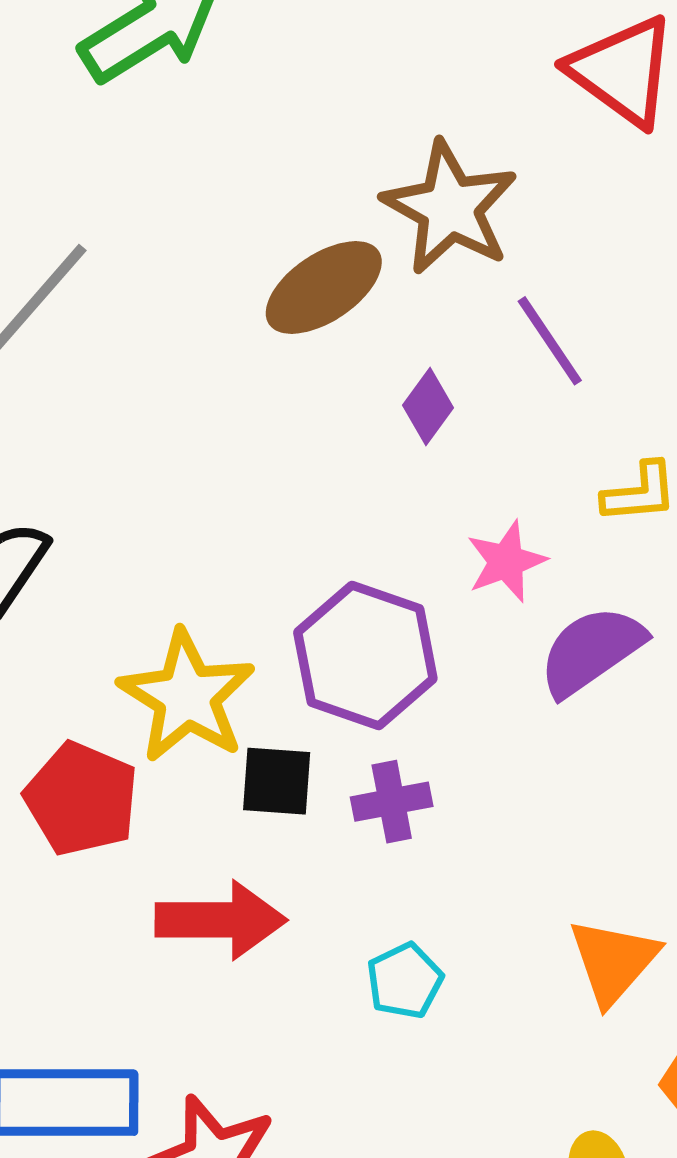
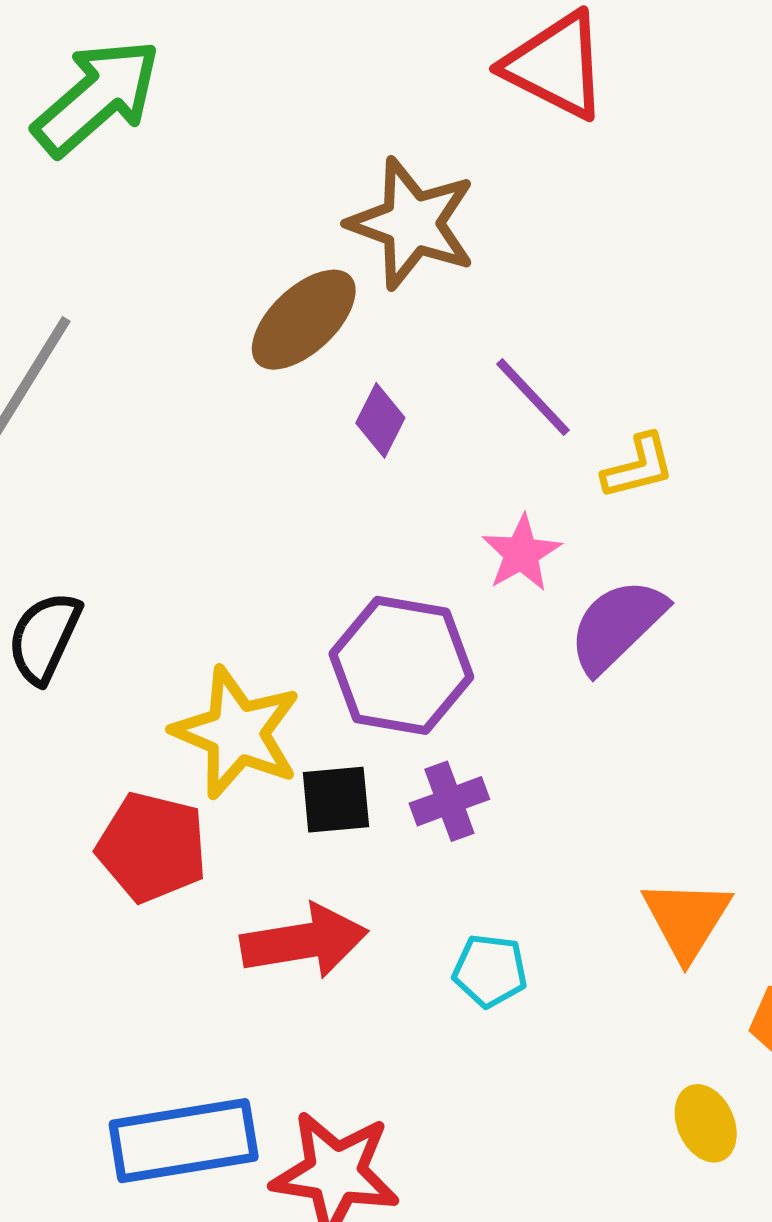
purple line: (550, 341) -> (533, 397), moved
purple diamond: (428, 406) -> (380, 420), moved
cyan pentagon: (405, 981) -> (490, 971), turned -30

